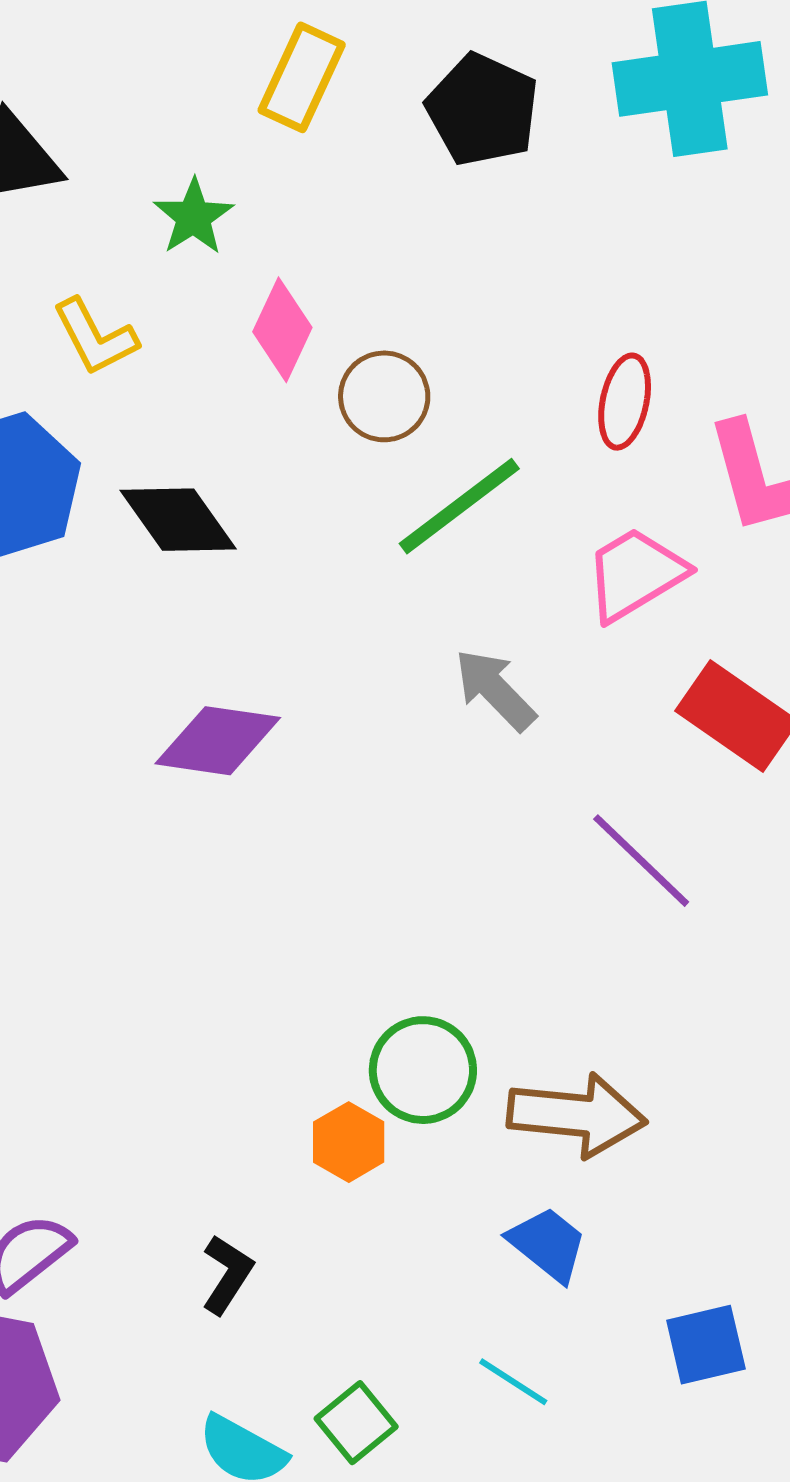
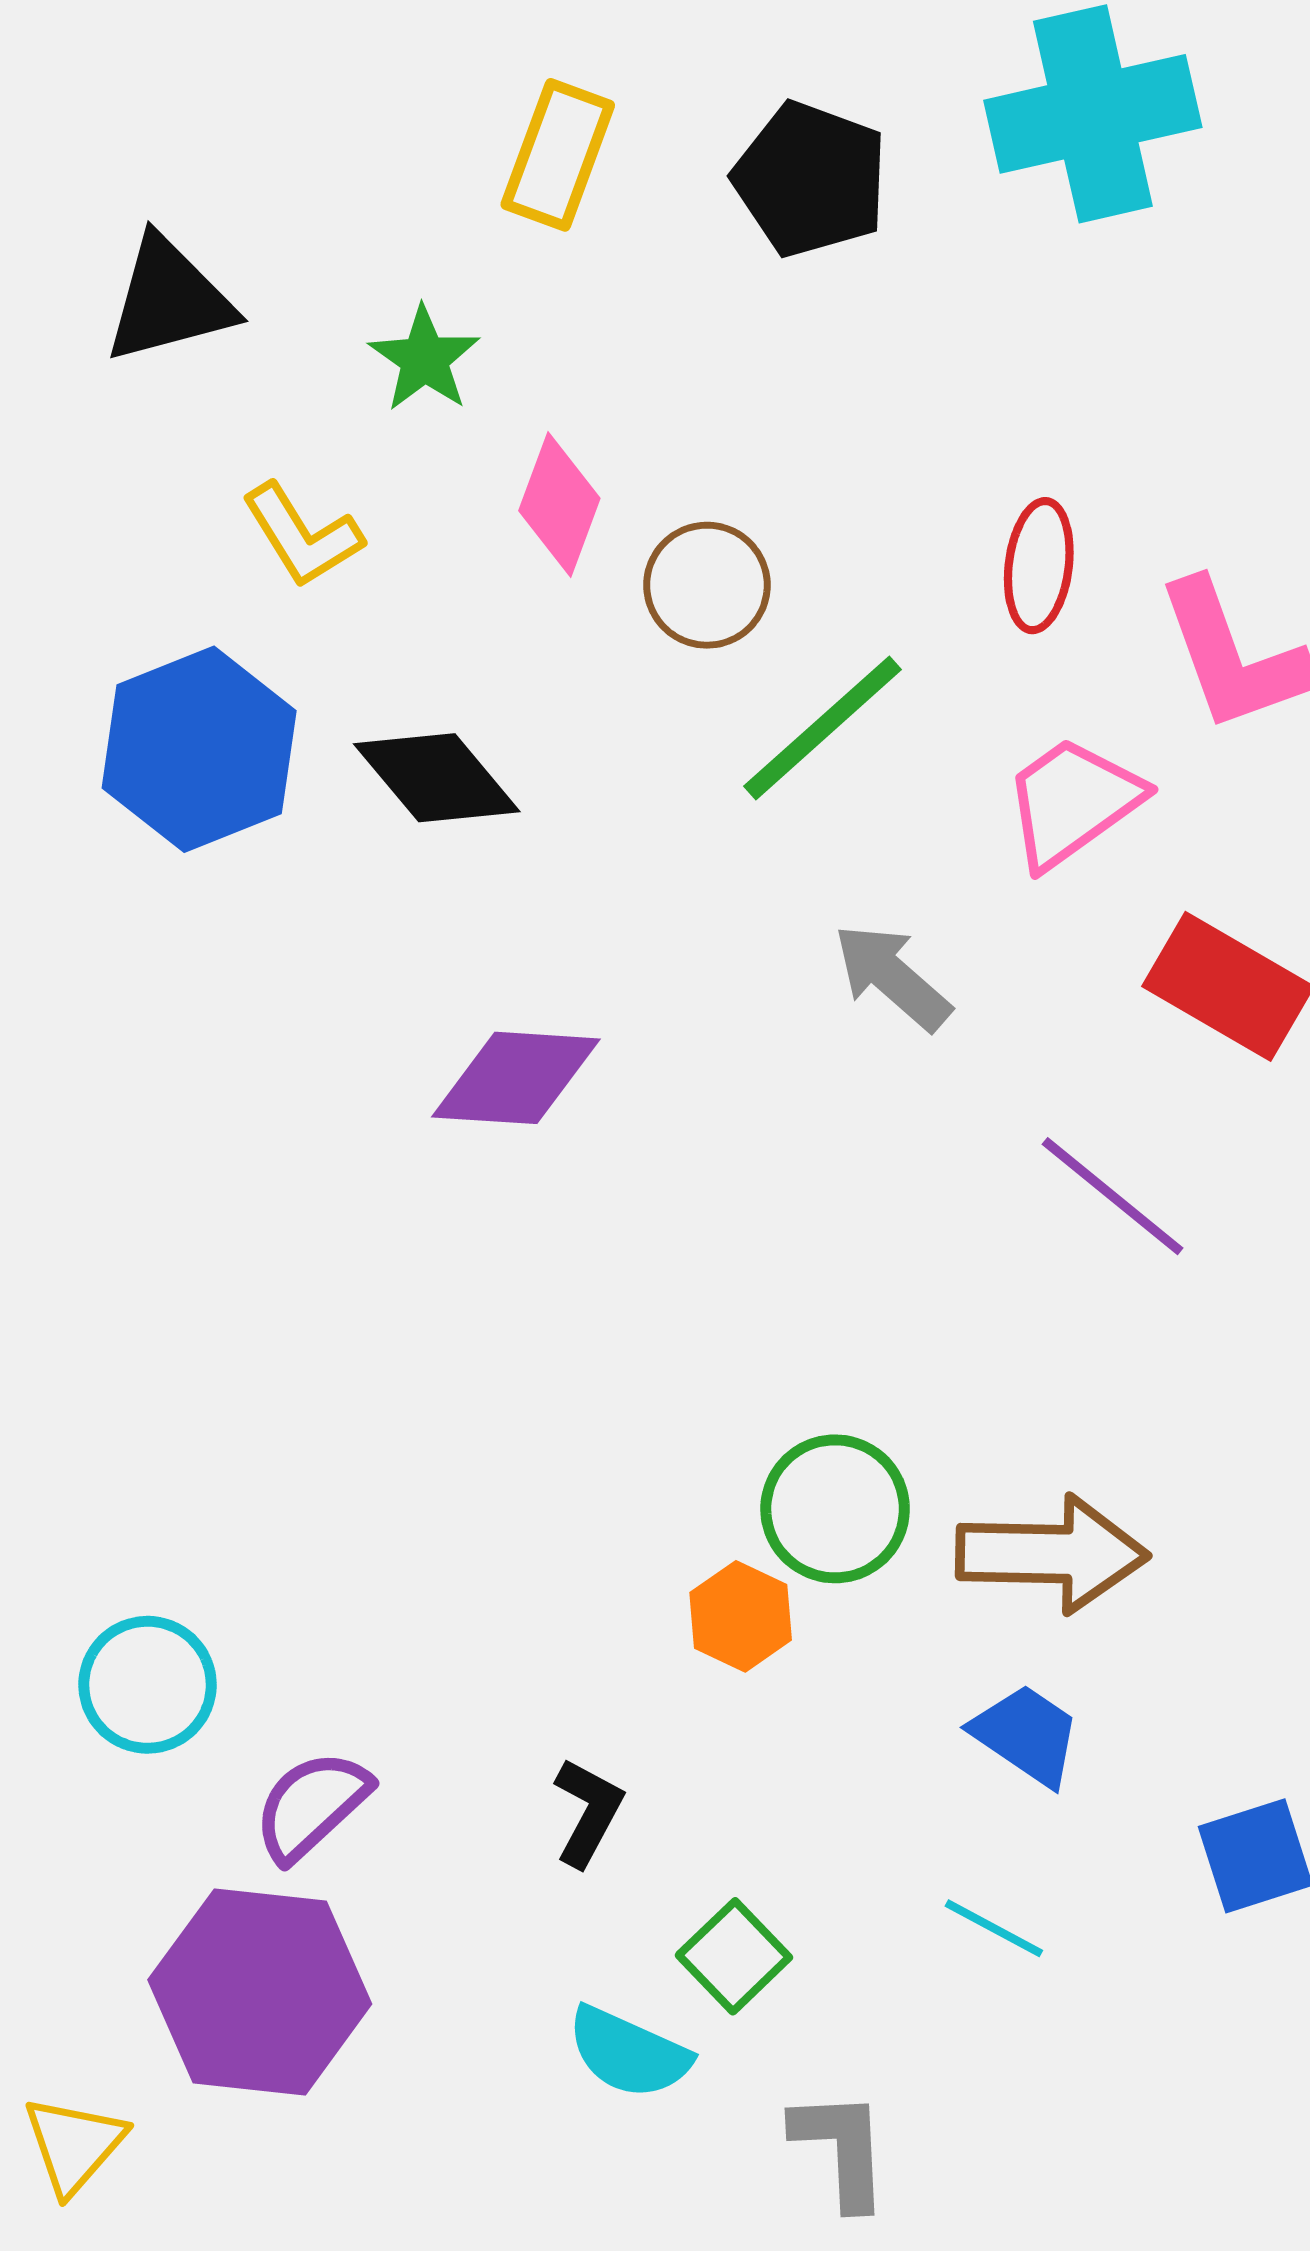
green square: (356, 1423) -> (734, 1956), moved

